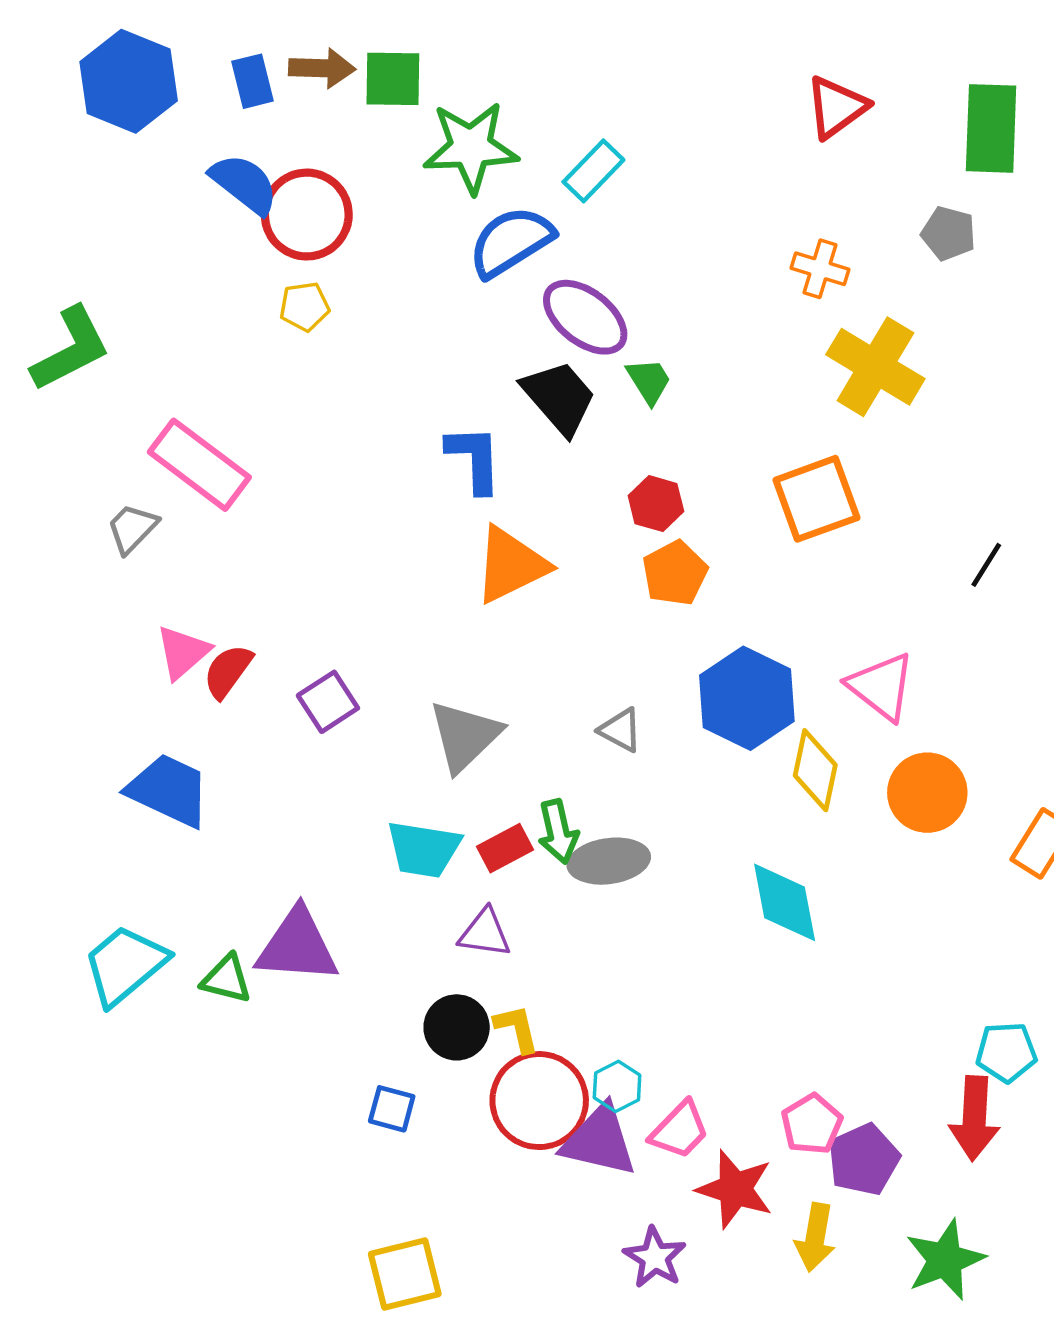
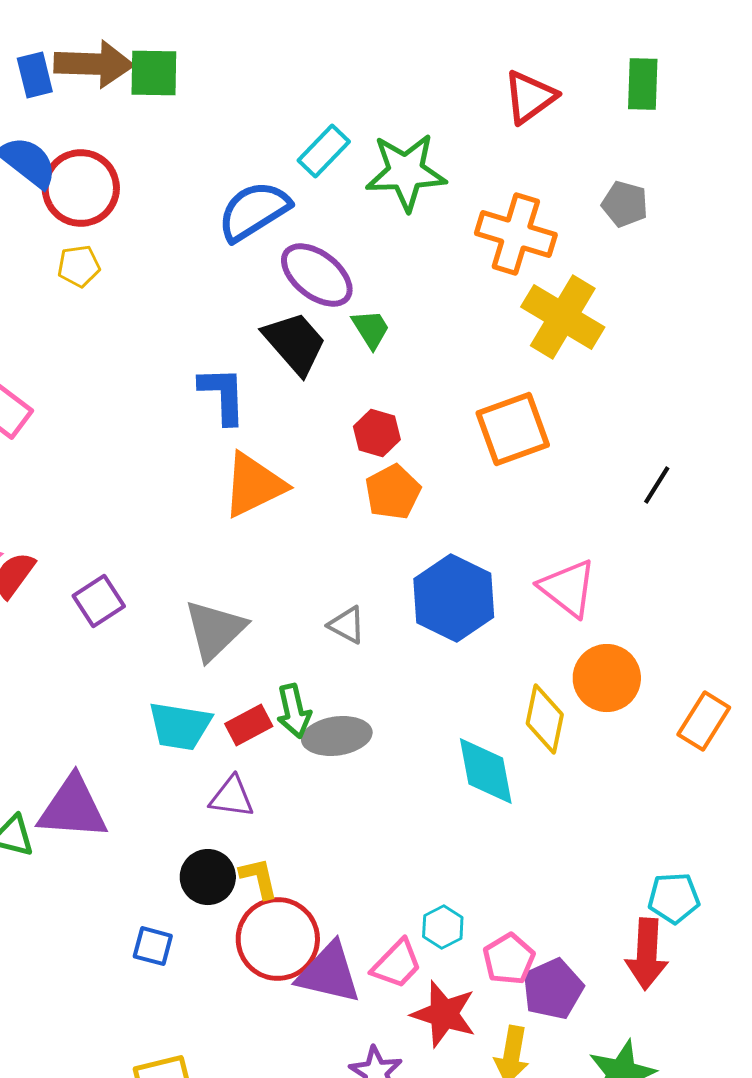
brown arrow: (322, 68) -> (94, 64), size x1.4
green rectangle: (991, 128) -> (643, 84), moved, size x0.7
green star: (471, 147) -> (406, 172), moved
orange cross: (820, 269) -> (516, 234), size x1.6
yellow diamond: (815, 770) -> (545, 719), moved
cyan hexagon: (617, 1086) -> (443, 927), moved

